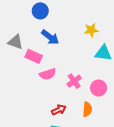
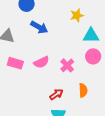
pink rectangle: (34, 56) -> (15, 63), moved
pink circle: (99, 88) -> (93, 56), moved

